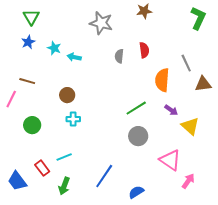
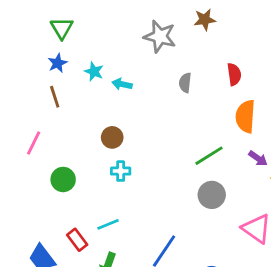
brown star: (144, 11) -> (205, 20), moved
red semicircle: (144, 50) -> (234, 74), moved
brown line: (27, 81) -> (55, 97), moved, turned 56

